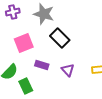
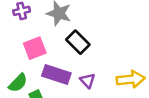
purple rectangle: (42, 65) -> (56, 75), size x1.6

